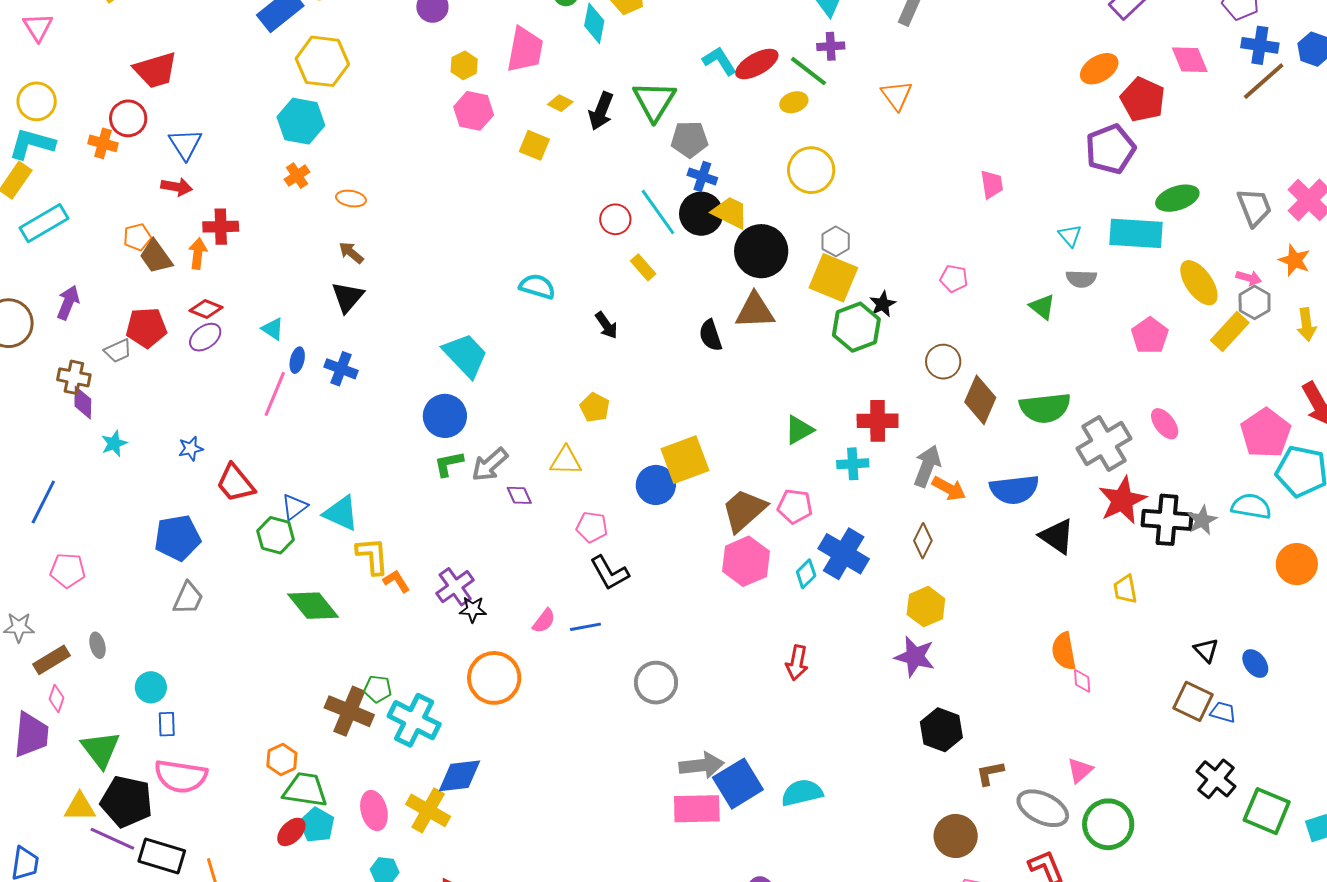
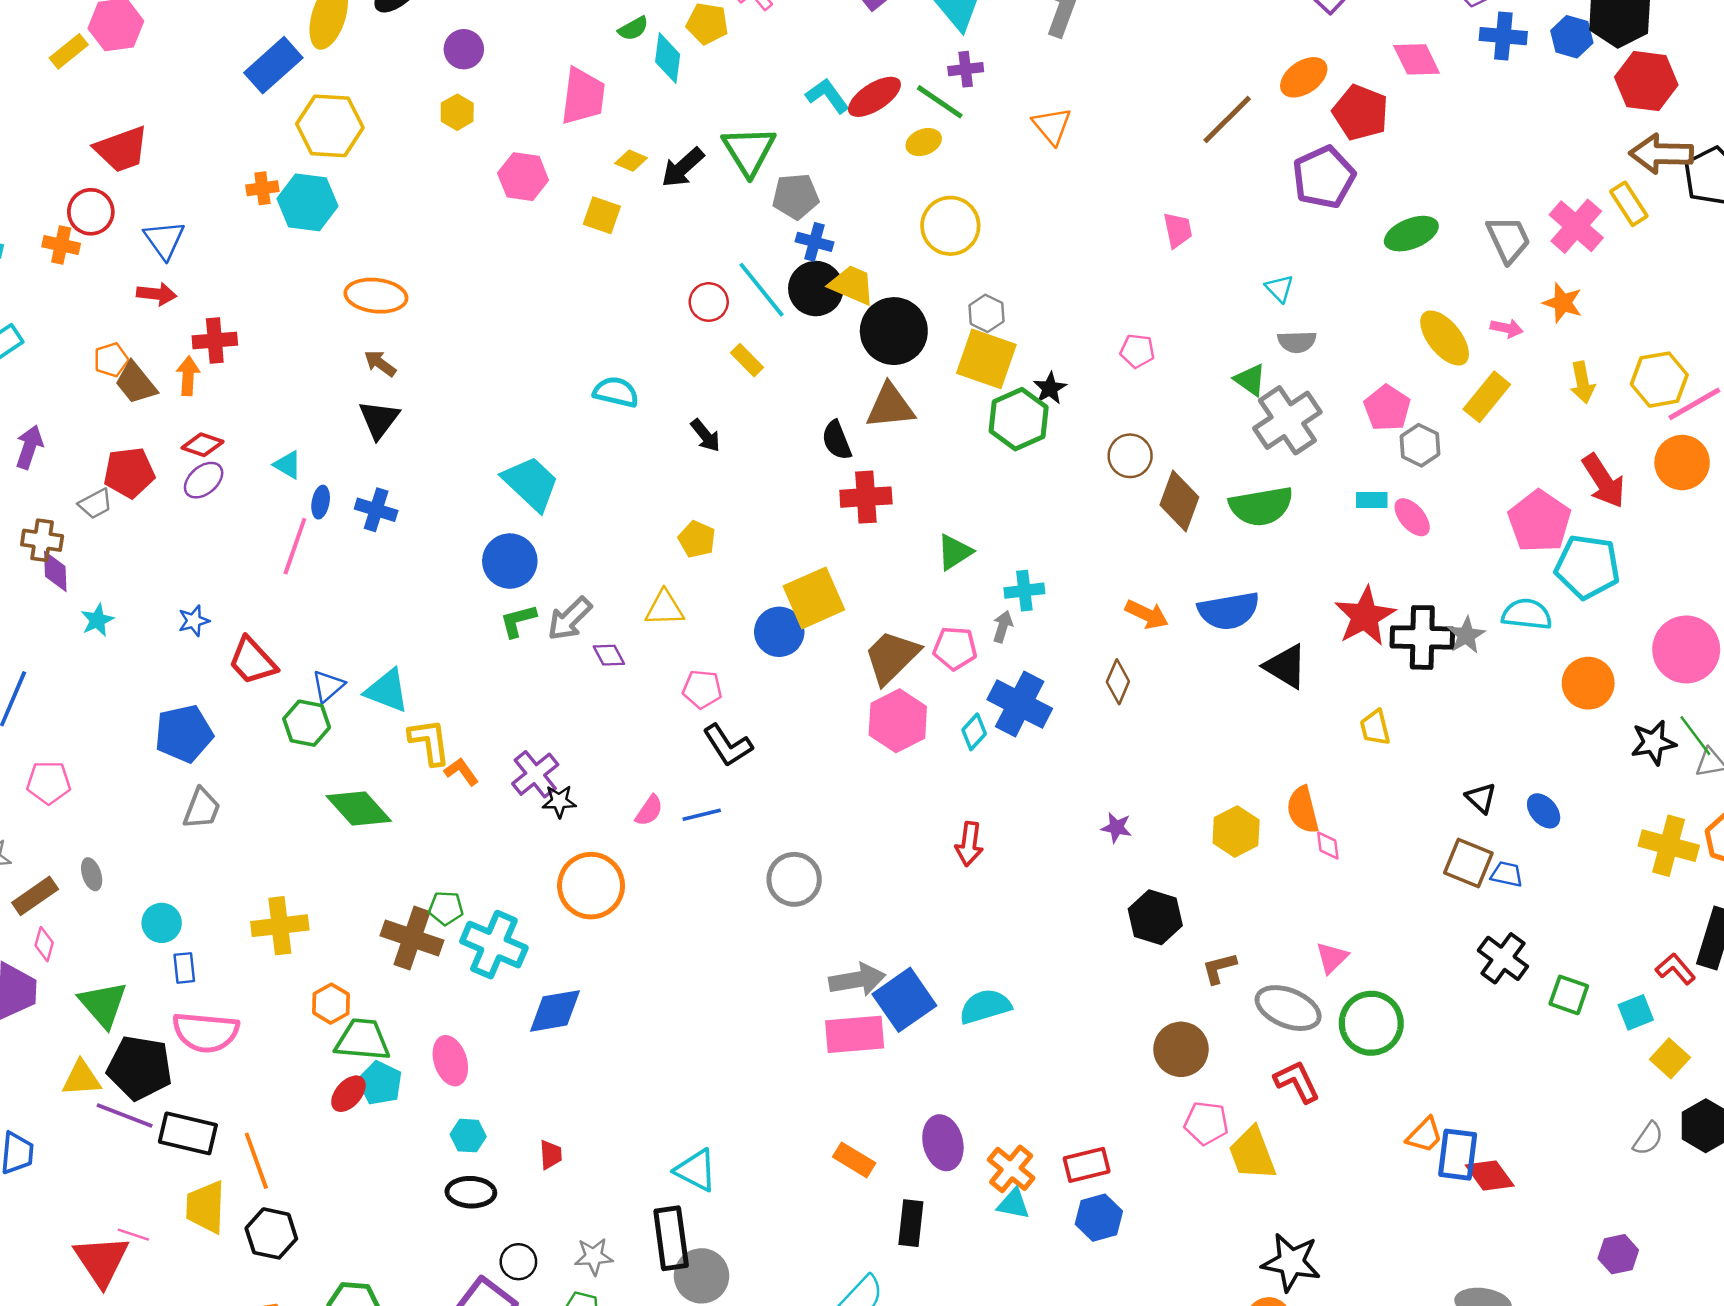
yellow hexagon: (464, 65) -> (457, 112), moved
brown line: (1264, 81) -> (1227, 119), moved
black arrow: (601, 111) -> (683, 167), turned 30
orange cross: (297, 176) -> (262, 188), moved, turned 30
orange ellipse: (351, 199) -> (376, 296), size x1.6
cyan rectangle: (1136, 233) -> (1372, 500), moved, size x0.5
gray hexagon: (1255, 302) -> (1420, 445), moved
red cross: (878, 421) -> (866, 497), moved
gray cross: (1104, 443) -> (1287, 420), moved
gray arrow: (927, 466) -> (1003, 627), moved, size x0.6
yellow hexagon: (926, 607) -> (1236, 831), moved
purple star: (915, 657) -> (1116, 828), size x0.6
yellow cross: (428, 810) -> (280, 926), moved, turned -33
green square: (1267, 811) -> (1569, 995), size x0.7

